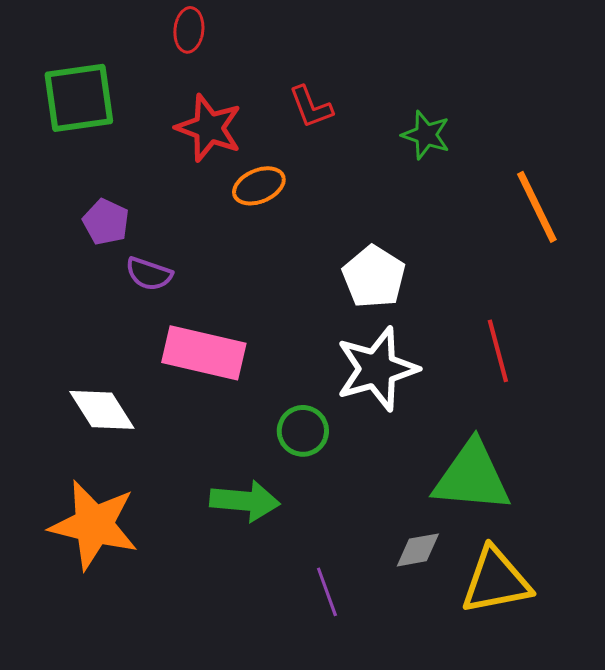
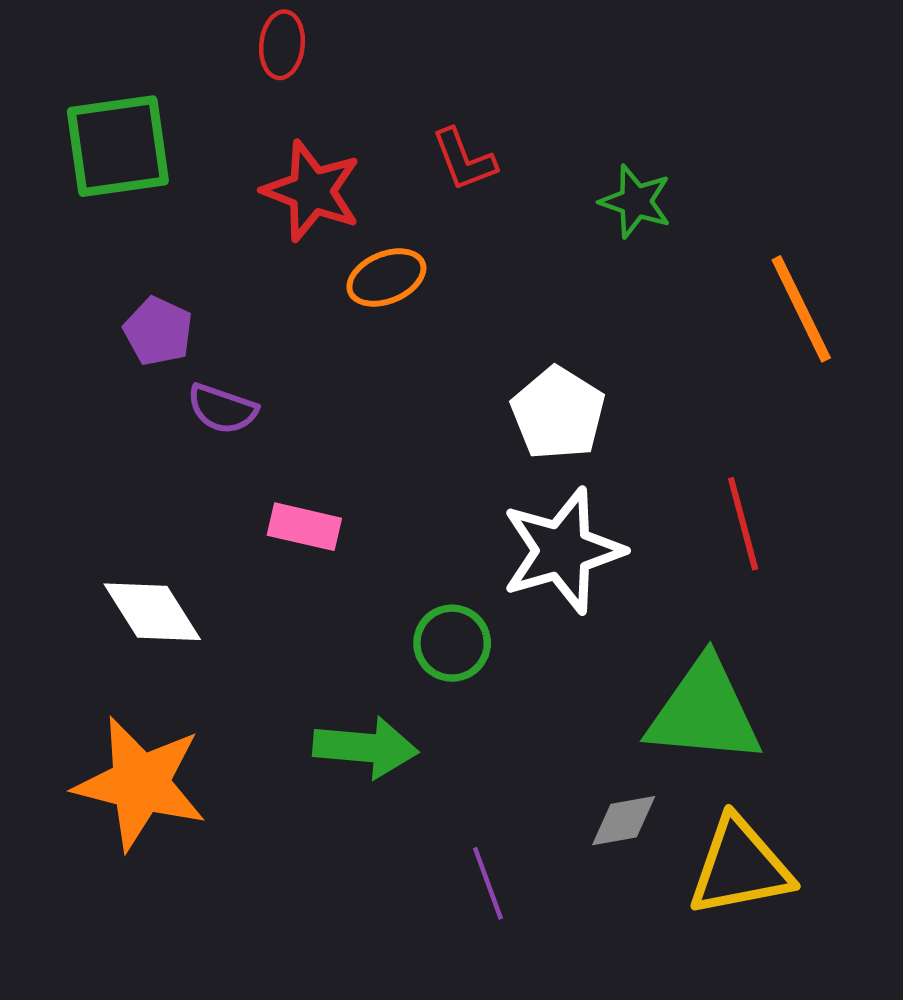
pink rectangle: (204, 353) -> (304, 527), size x0.6

